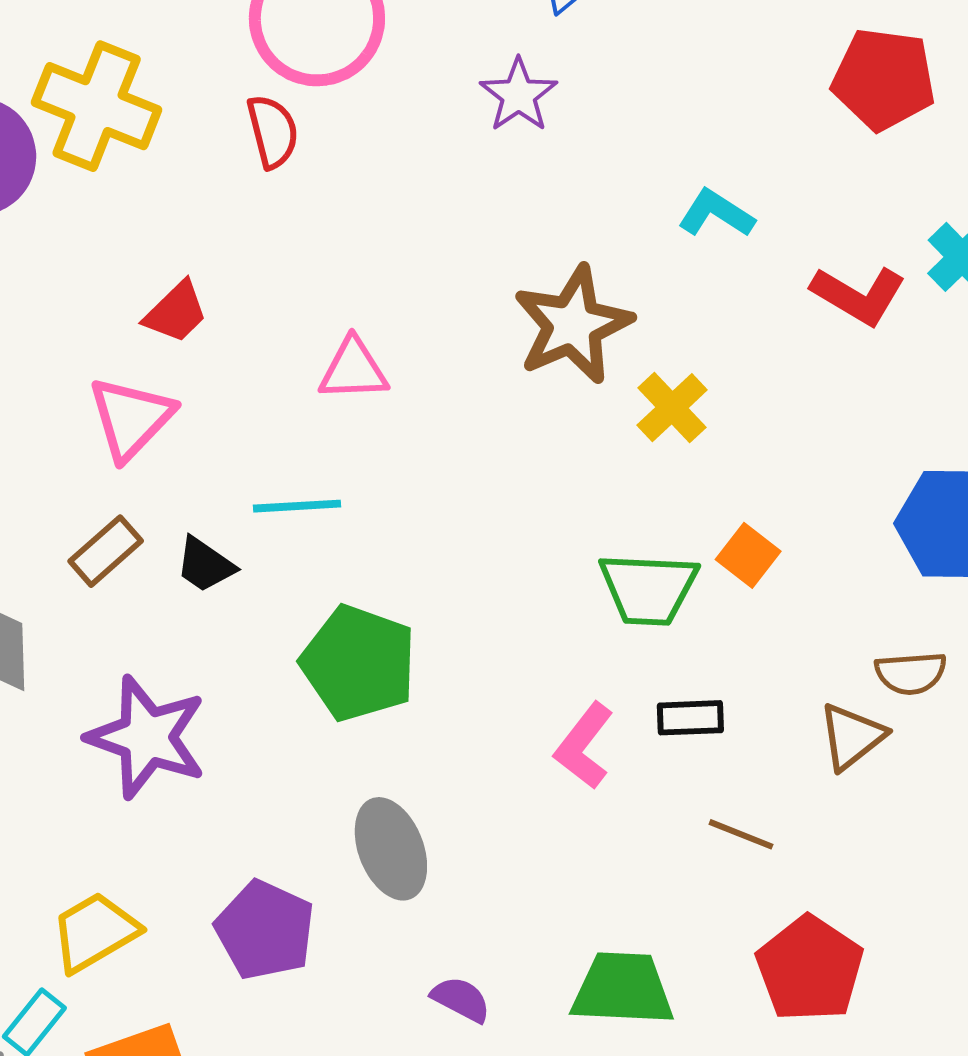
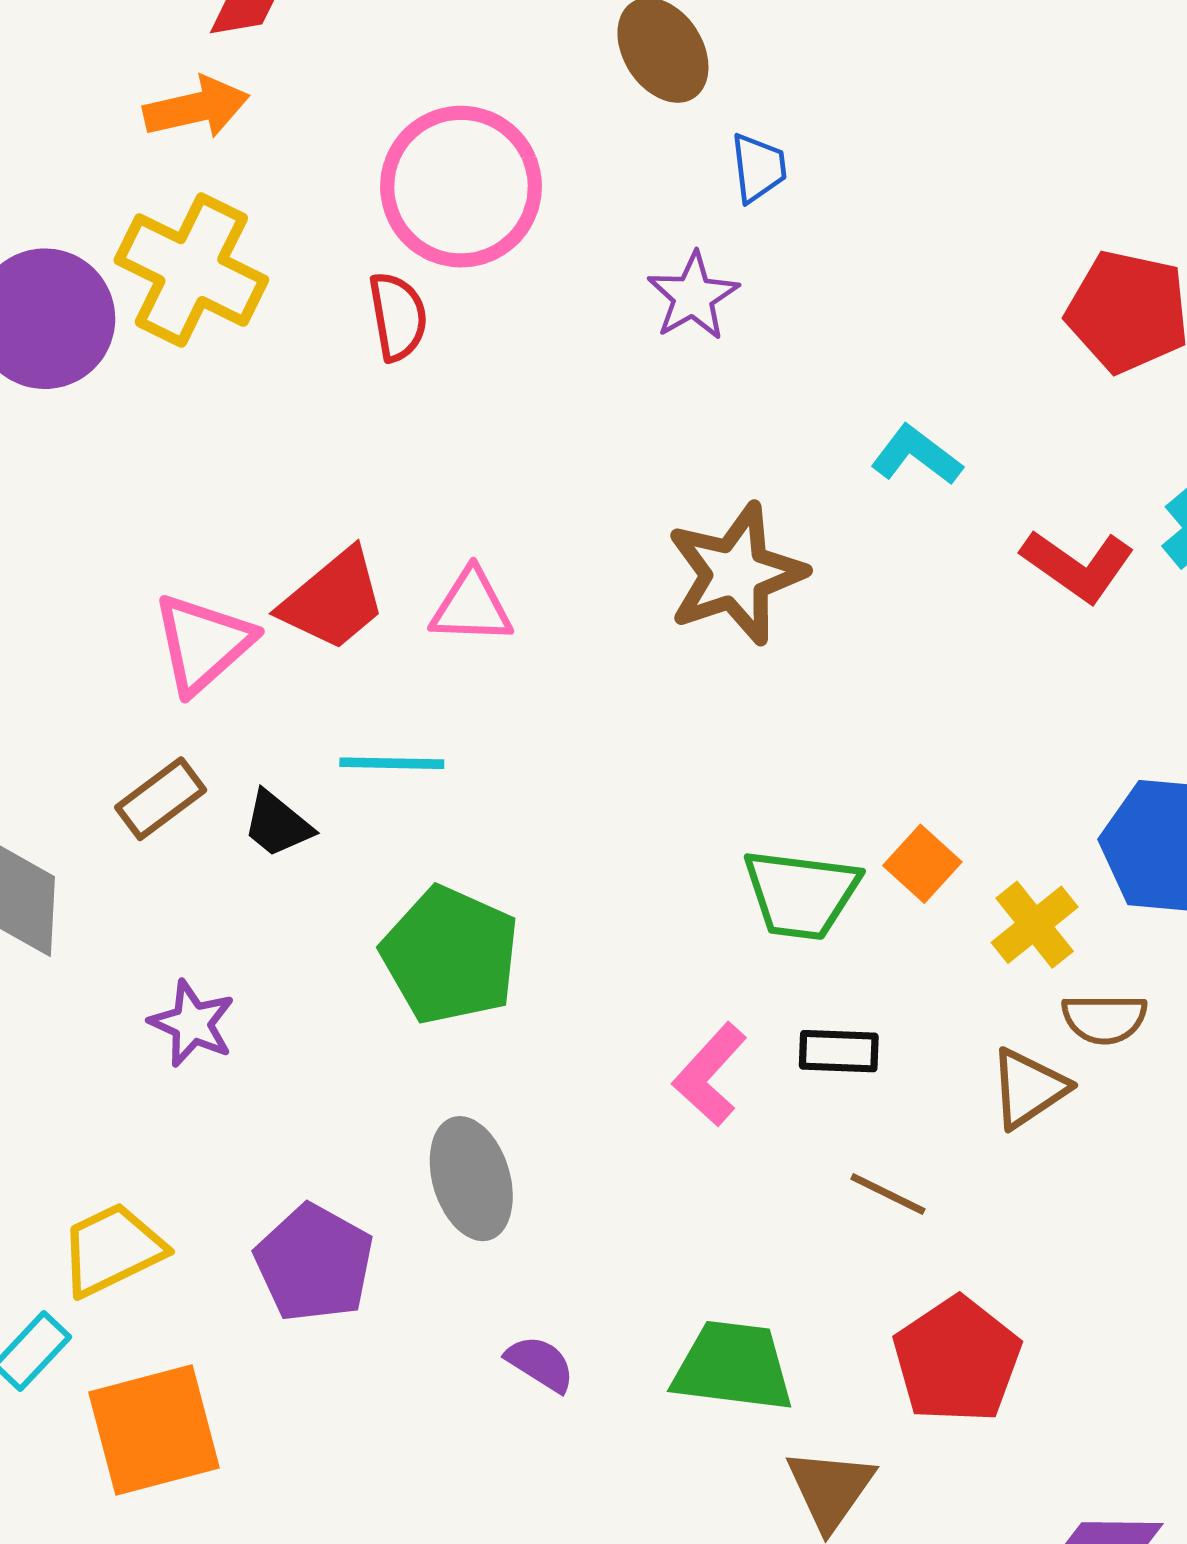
red trapezoid: (176, 312) -> (333, 600), moved, size x1.4
yellow cross: (672, 408) -> (1035, 925), moved
purple star: (147, 737) -> (192, 1023), size x0.6

